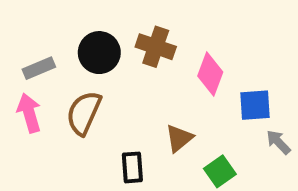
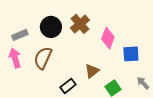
brown cross: (156, 47) -> (80, 24), turned 30
gray arrow: (278, 142) -> (143, 83), moved
black rectangle: (132, 167) -> (68, 86), turned 56

